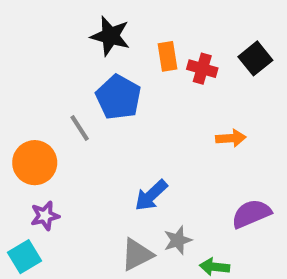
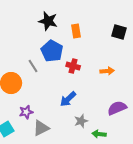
black square: (255, 58) -> (119, 32), turned -35
red cross: (202, 69) -> (73, 66), moved
purple star: (45, 216) -> (26, 112), moved
gray triangle: (137, 255) -> (41, 128), moved

